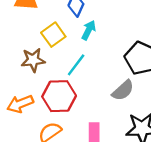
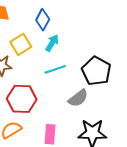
cyan line: (76, 65) -> (55, 69), moved, turned 30

